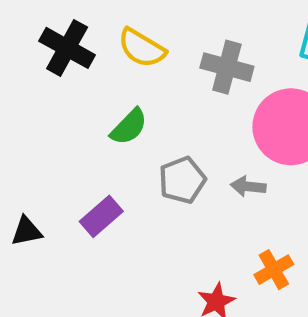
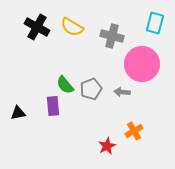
green semicircle: (129, 127) -> (65, 85), moved, turned 96
purple rectangle: (101, 216) -> (53, 106), turned -54

